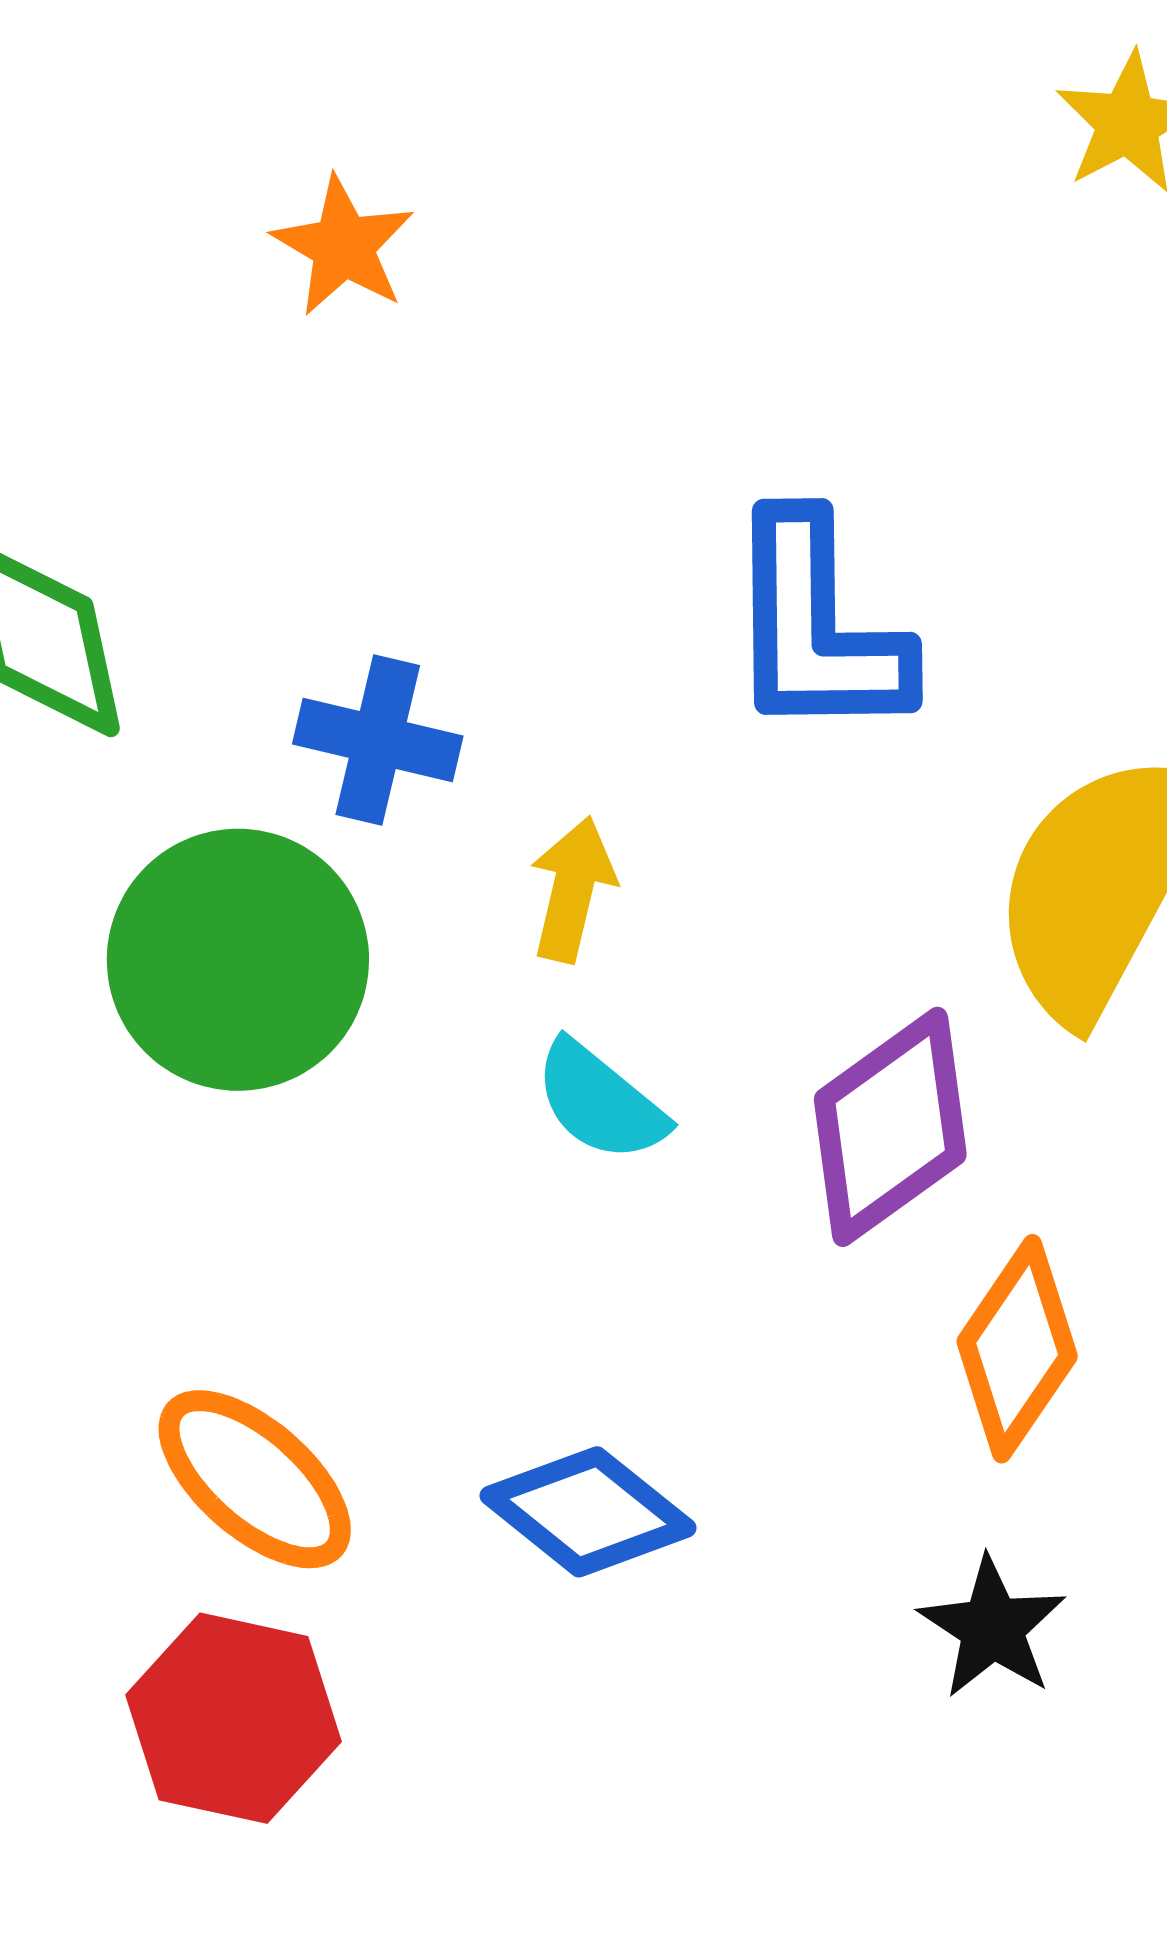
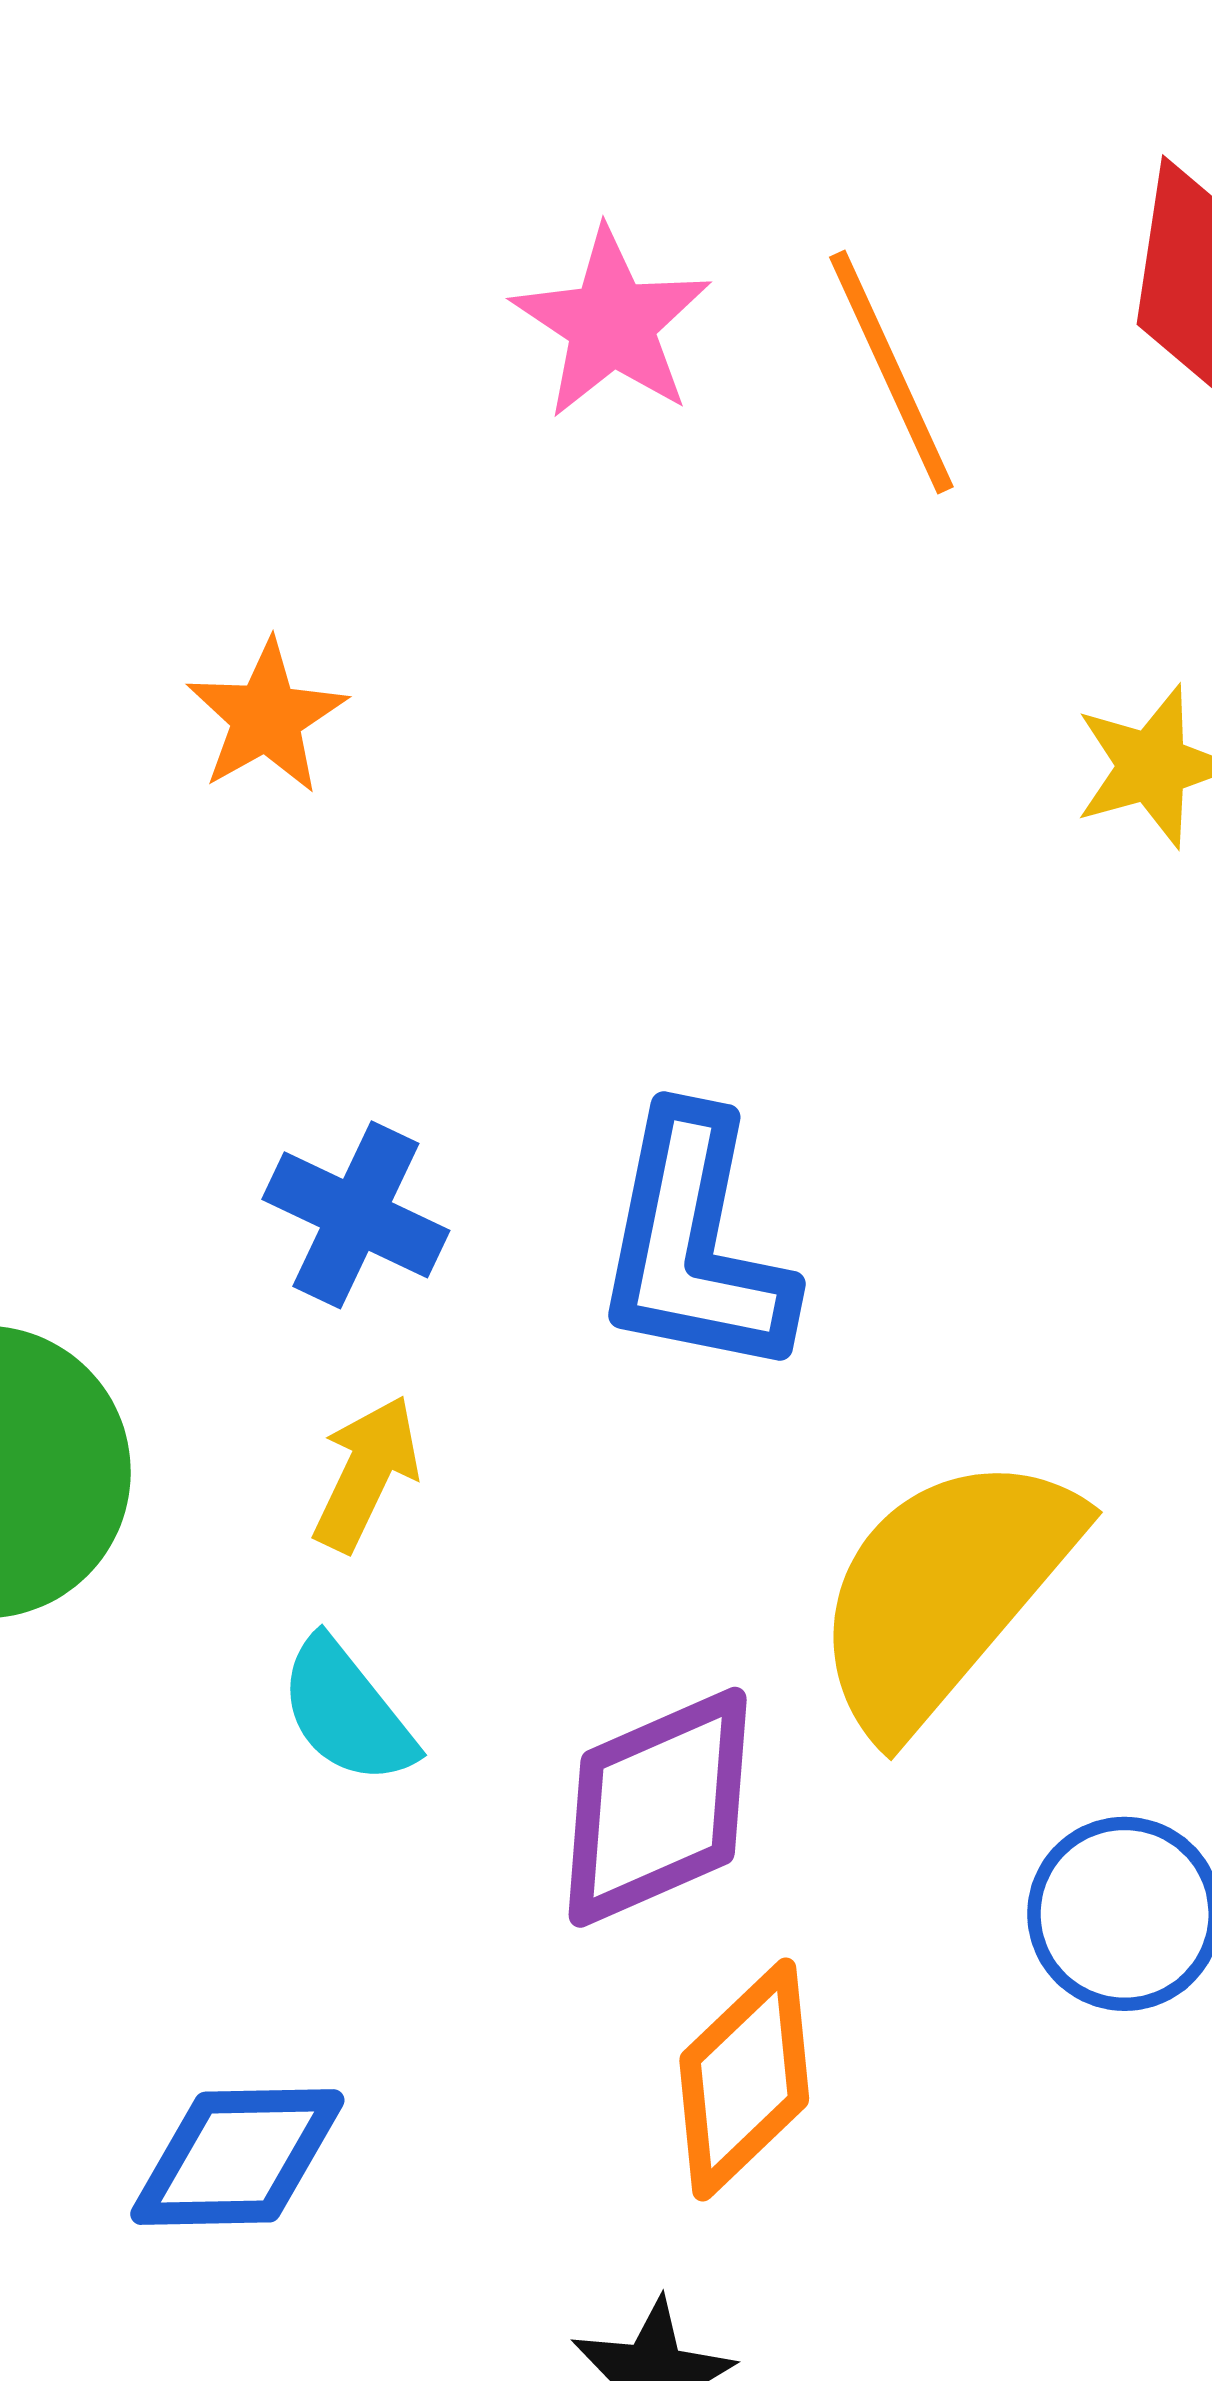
blue cross: (378, 740) -> (356, 1215), moved
blue diamond: (588, 1512) -> (237, 2157), turned -52

